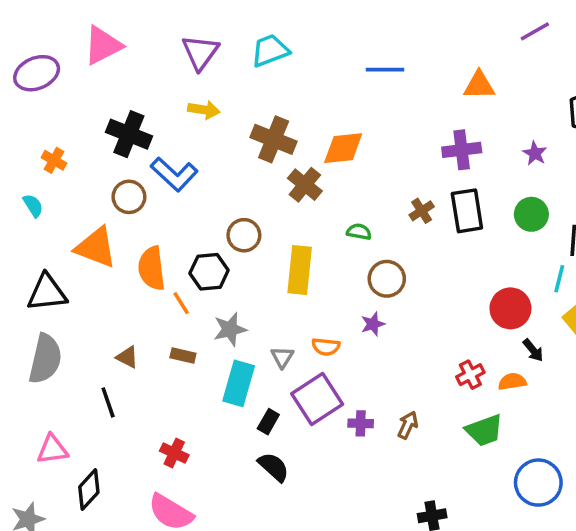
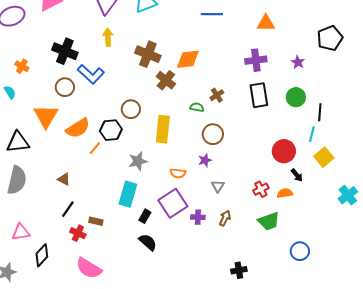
yellow arrow: (204, 110) -> (108, 37), turned -102
brown cross: (422, 211) -> (217, 95), moved
orange triangle: (96, 247) -> (46, 116), turned 40
orange semicircle: (152, 268) -> (78, 128), turned -115
orange line: (181, 303) -> (95, 148), turned 72
gray star: (230, 329) -> (138, 161), moved
brown rectangle: (183, 355) -> (96, 221), moved
gray triangle: (282, 357) -> (218, 186), moved
black line: (108, 402) -> (68, 209), moved, turned 54
red cross: (174, 453) -> (78, 233), moved
blue circle: (538, 483) -> (300, 251), size x0.7

